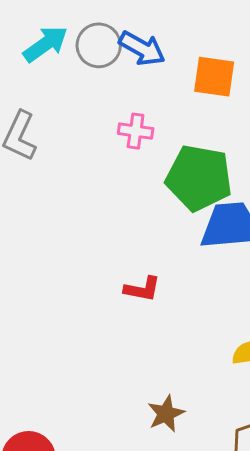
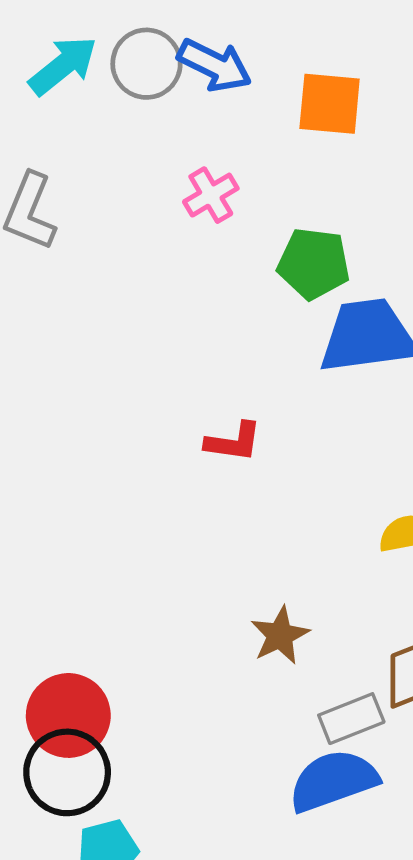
pink cross: (136, 131) -> (211, 195), turned -36
green pentagon: (199, 178) -> (314, 264), size x0.7

